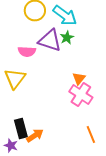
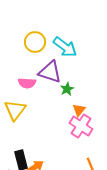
green star: (67, 38) -> (67, 89), moved

